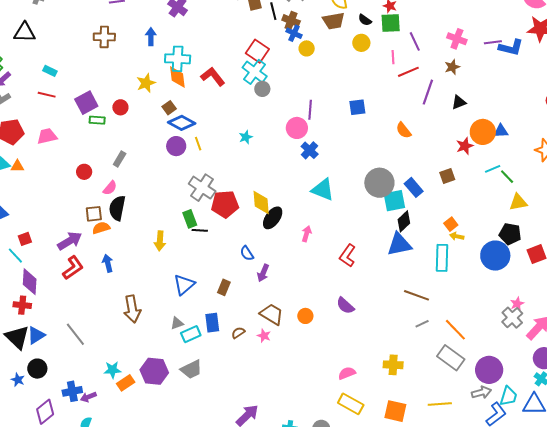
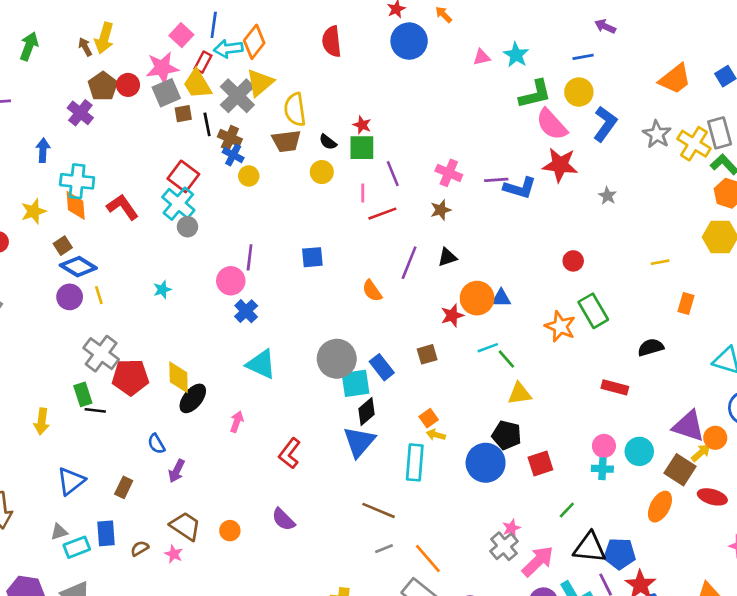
purple line: (428, 92) -> (409, 263), moved
blue triangle: (399, 244) -> (359, 442), turned -40

